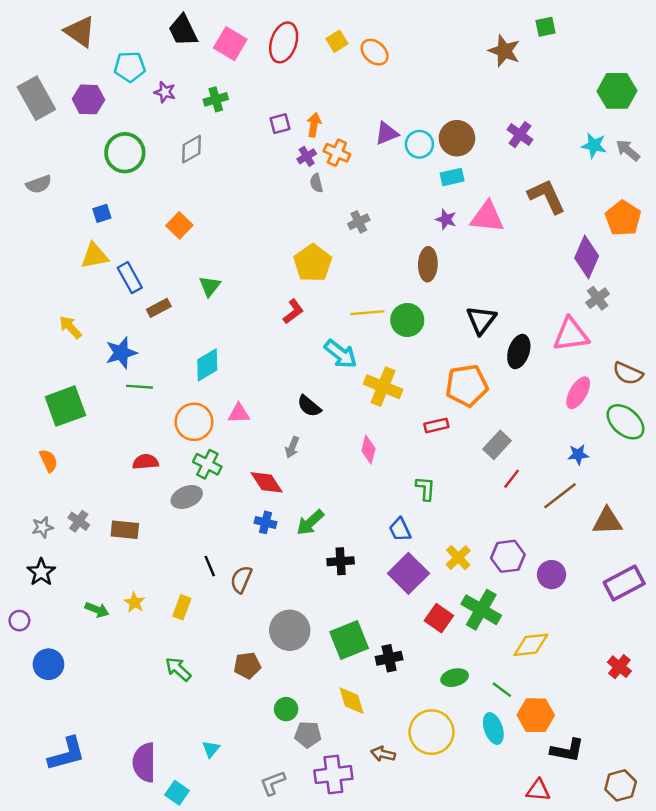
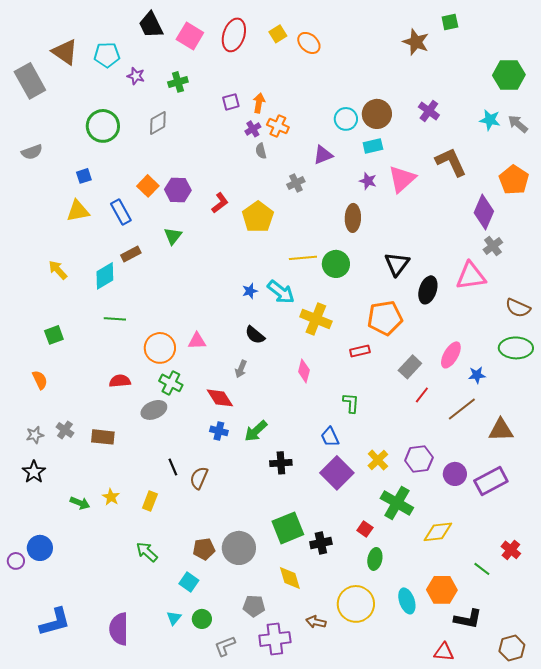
brown triangle: (80, 32) -> (65, 52), moved
purple hexagon: (88, 99) -> (178, 190), moved
purple triangle: (387, 133) -> (323, 155), moved
pink triangle: (487, 217) -> (402, 179), turned -48
blue rectangle: (130, 278) -> (121, 212), moved
red L-shape: (293, 312) -> (220, 203), moved
blue star: (121, 353) -> (250, 291), moved, size x0.6
cyan diamond: (207, 365) -> (105, 276), moved
pink ellipse: (578, 393) -> (451, 355), moved
green square: (65, 406) -> (54, 335), size x0.6
green ellipse: (625, 422) -> (516, 348), turned -40
purple rectangle: (624, 583) -> (491, 481), moved
red square: (439, 618) -> (365, 529), moved, size x0.7
purple circle: (19, 621) -> (16, 561), moved
gray circle: (290, 630) -> (239, 548), moved
green ellipse: (455, 678) -> (375, 559), turned -65
green line: (502, 690) -> (482, 569), moved
green circle: (286, 709) -> (202, 619), moved
cyan square: (177, 793) -> (189, 582), moved

